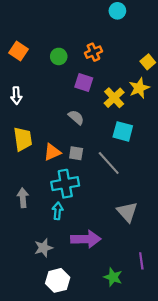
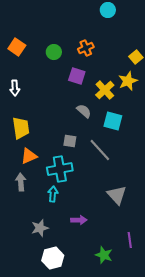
gray semicircle: (76, 117) -> (84, 111), moved
orange triangle: (52, 152) -> (29, 156), moved
purple arrow: (86, 239) -> (79, 220), size x0.6

